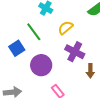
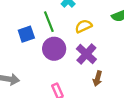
purple circle: (41, 65) -> (54, 49), moved

